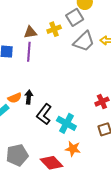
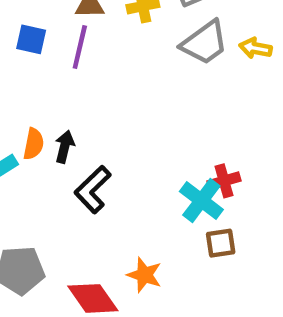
orange semicircle: (15, 98) -> (34, 144), turned -64
cyan cross: (66, 123) -> (201, 200), moved

